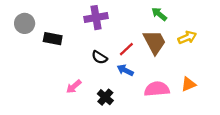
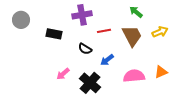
black rectangle: (53, 39) -> (54, 34), moved
red line: (126, 49) -> (104, 31), moved, turned 32
blue arrow: (125, 70) -> (107, 60), turned -64
black cross: (105, 97) -> (90, 83), size x1.5

